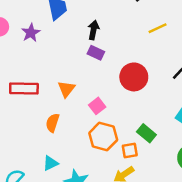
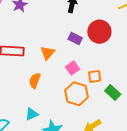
purple rectangle: (96, 53) -> (75, 39), moved
red circle: (134, 77) -> (99, 32), moved
orange square: (130, 150) -> (95, 76), moved

